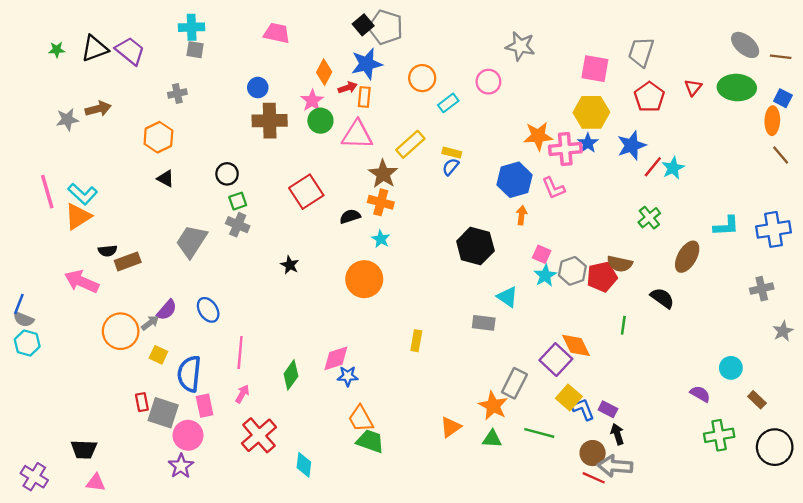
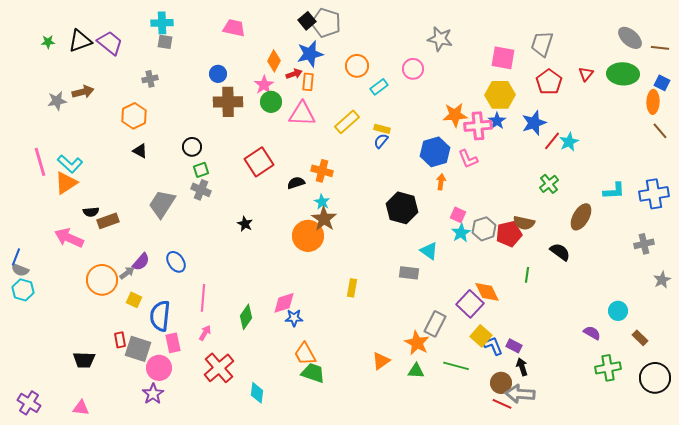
brown star: (383, 174) -> (324, 219), moved
black trapezoid: (84, 449) -> (84, 360), moved

